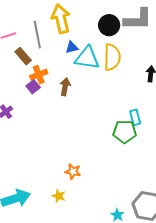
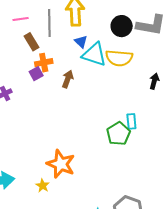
blue triangle: (72, 47) -> (81, 42), turned 48
yellow semicircle: (112, 57) -> (119, 58), turned 84
green pentagon: (125, 132) -> (119, 134), turned 30
orange star: (73, 171) -> (61, 164), size x1.8

